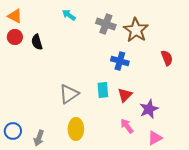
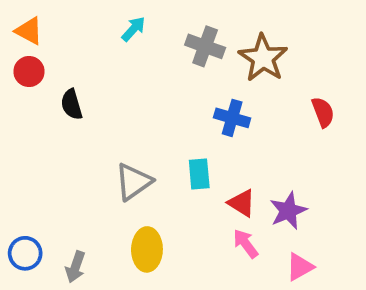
cyan arrow: (69, 15) -> (133, 29), turned 96
black semicircle: (37, 42) -> (72, 104), moved
red triangle: (125, 95) -> (242, 203), moved, turned -42

